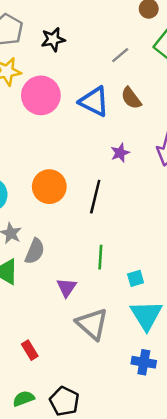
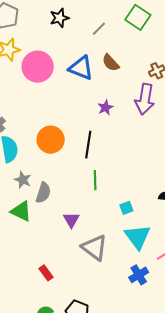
black star: (53, 39) -> (59, 18), moved
green line: (100, 257) -> (95, 180), moved
blue cross: (144, 362) -> (139, 275), turned -36

